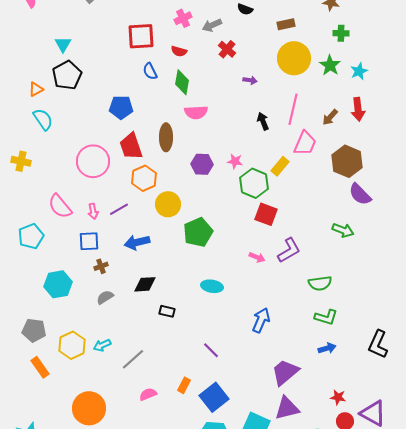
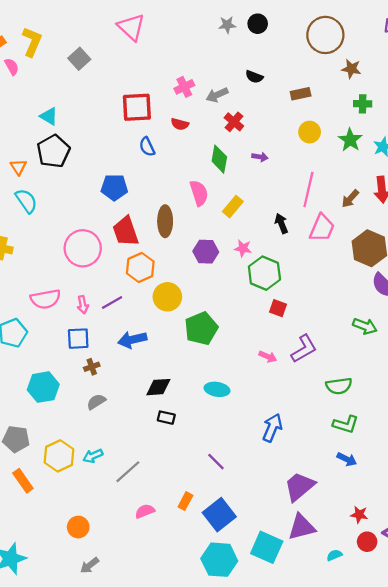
cyan triangle: (63, 44) -> (49, 116), turned -30
yellow circle: (294, 58) -> (310, 132), size x0.6
green diamond: (182, 82) -> (219, 159), moved
orange triangle: (36, 89) -> (18, 167), turned -35
pink semicircle: (196, 112) -> (199, 193), turned -105
black arrow: (263, 121) -> (281, 223), moved
yellow rectangle: (280, 166) -> (233, 207), moved
pink semicircle: (60, 206) -> (45, 299), turned -60
red square: (266, 214) -> (278, 308), size x0.7
black diamond: (145, 284) -> (158, 387), moved
blue arrow: (327, 348) -> (347, 459), turned 42
orange circle: (89, 408) -> (78, 527), size x0.6

